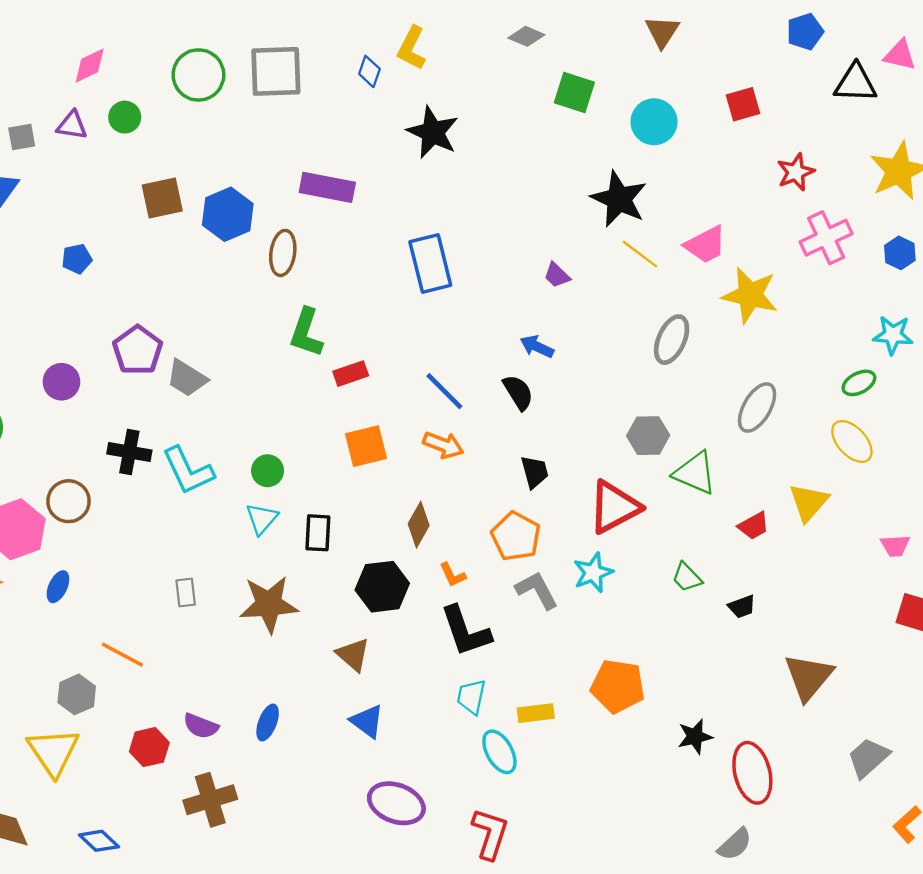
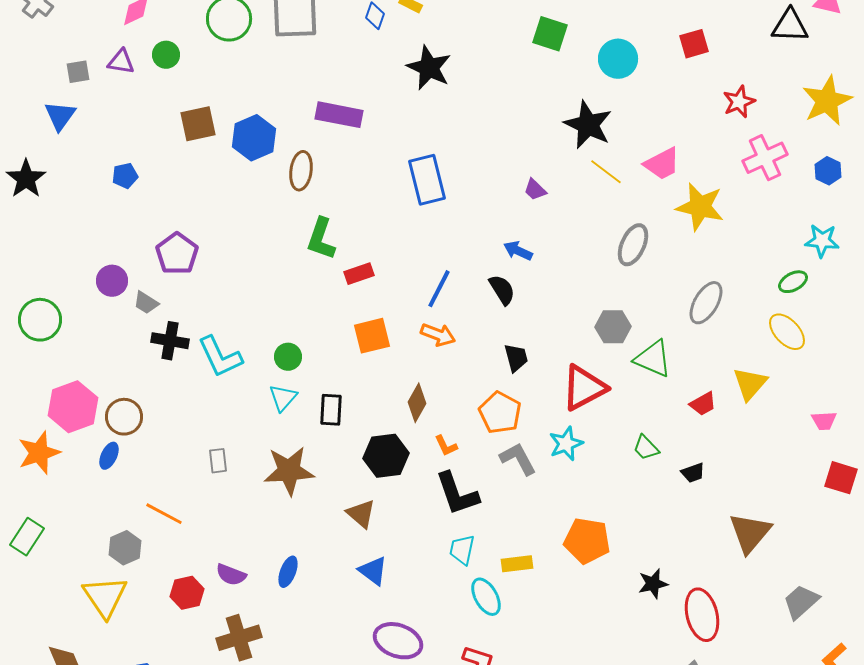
gray trapezoid: (187, 378) -> (146, 303), moved, size x0.7
blue line: (444, 391) -> (439, 289), turned 72
brown circle: (69, 501) -> (124, 417), moved

